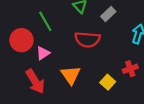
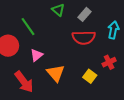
red semicircle: (87, 40) -> (84, 38), moved
pink triangle: (43, 53) -> (37, 55), moved

